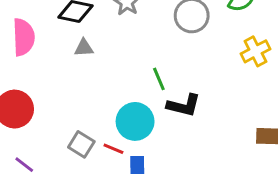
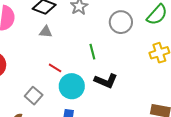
green line: (159, 79) -> (92, 52), moved
red line: (113, 149) -> (55, 68), moved

